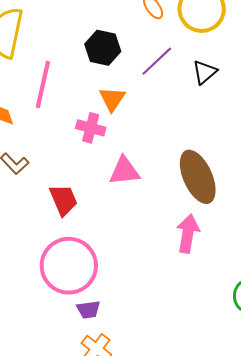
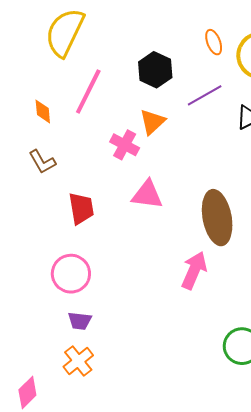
pink circle: (69, 266) -> (71, 274), size x0.7

